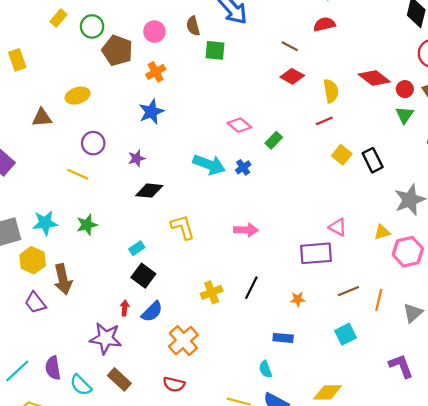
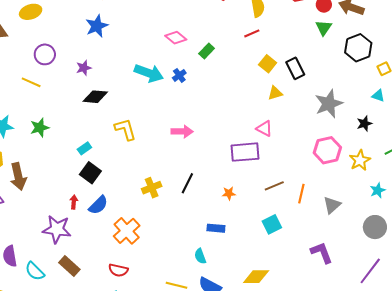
yellow triangle: (382, 232) -> (275, 93), moved

